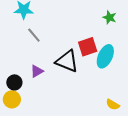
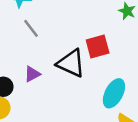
cyan ellipse: (105, 56) -> (114, 93), moved

